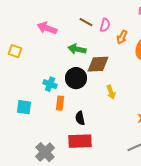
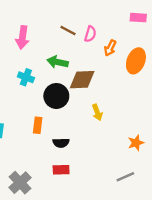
pink arrow: (47, 28) -> (22, 37), turned -102
cyan cross: (50, 84) -> (26, 77), moved
black semicircle: (80, 118) -> (61, 143), turned -80
red rectangle: (80, 141) -> (61, 170), size x0.6

